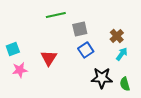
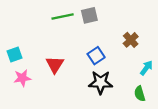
gray square: (80, 29) -> (89, 15), moved
cyan arrow: (122, 54) -> (146, 68), moved
black star: (102, 78) -> (101, 82), moved

